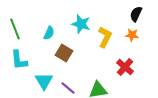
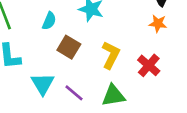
yellow L-shape: (105, 37) -> (111, 55), moved

